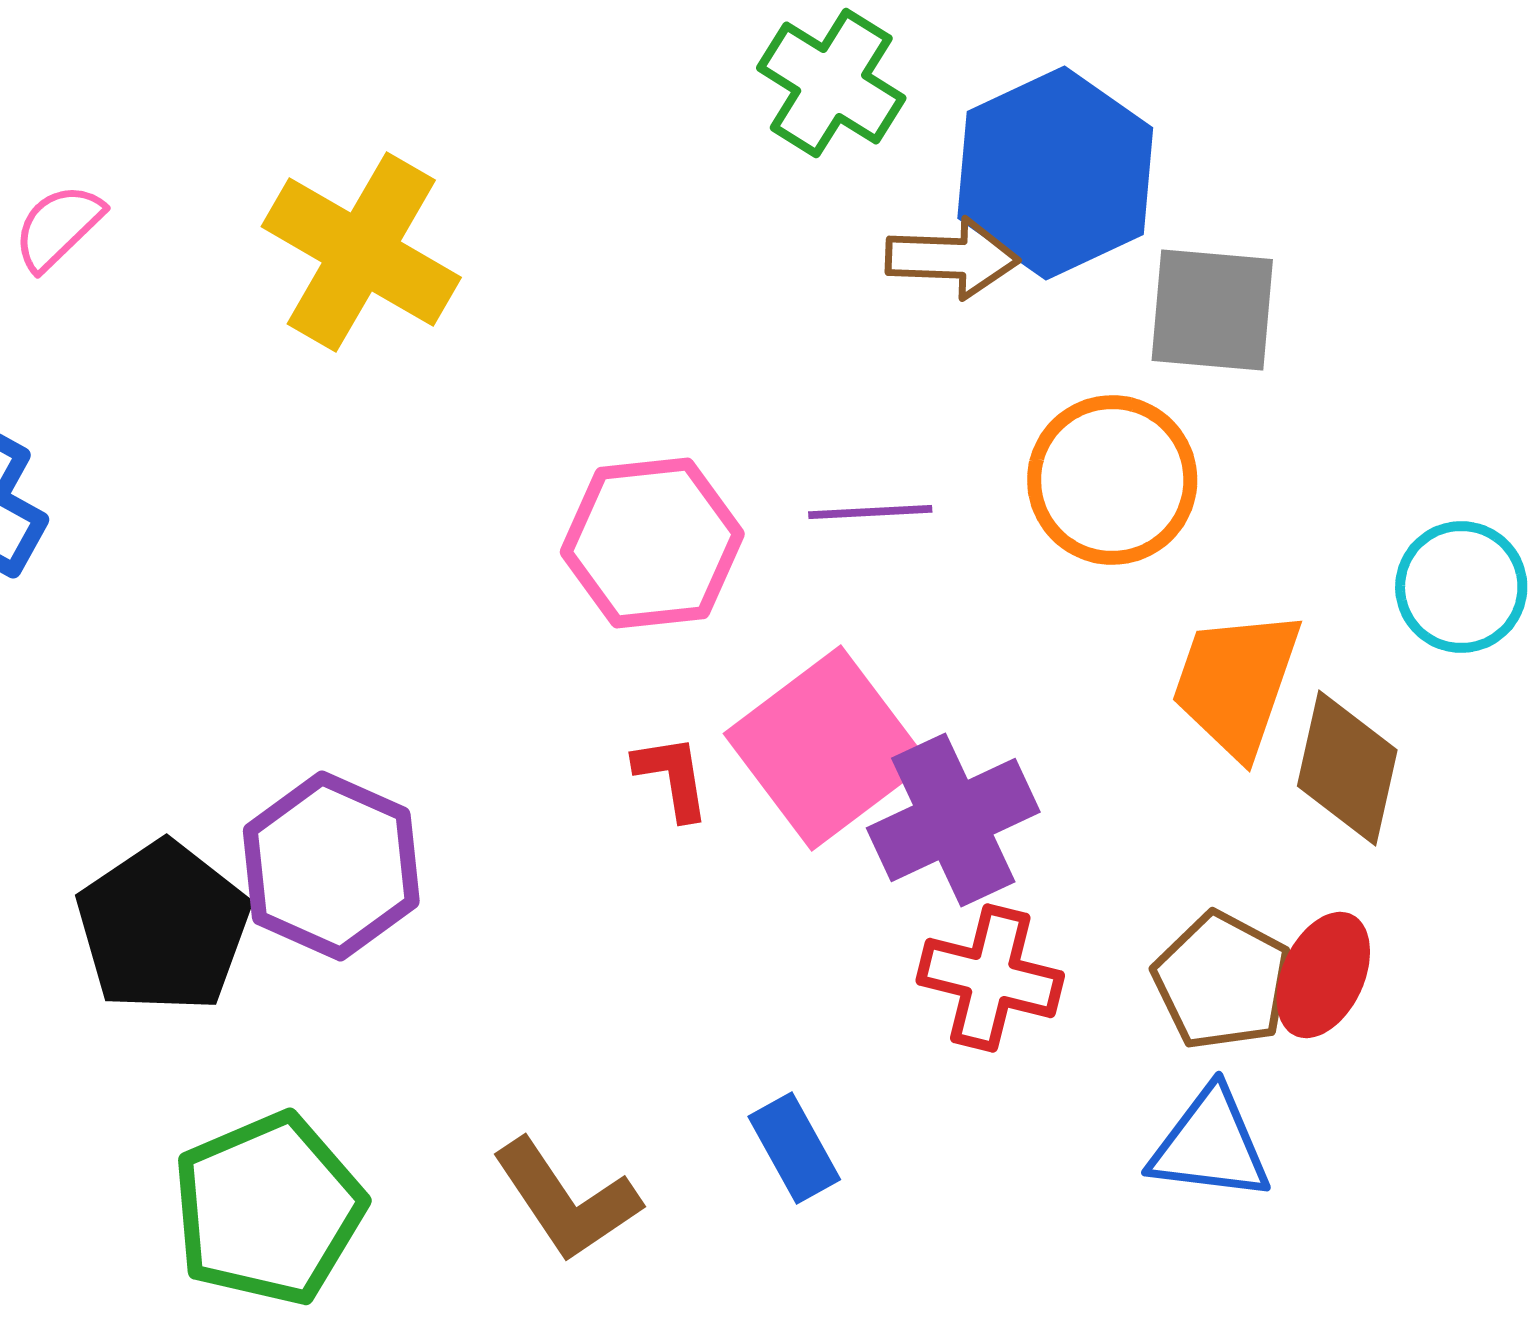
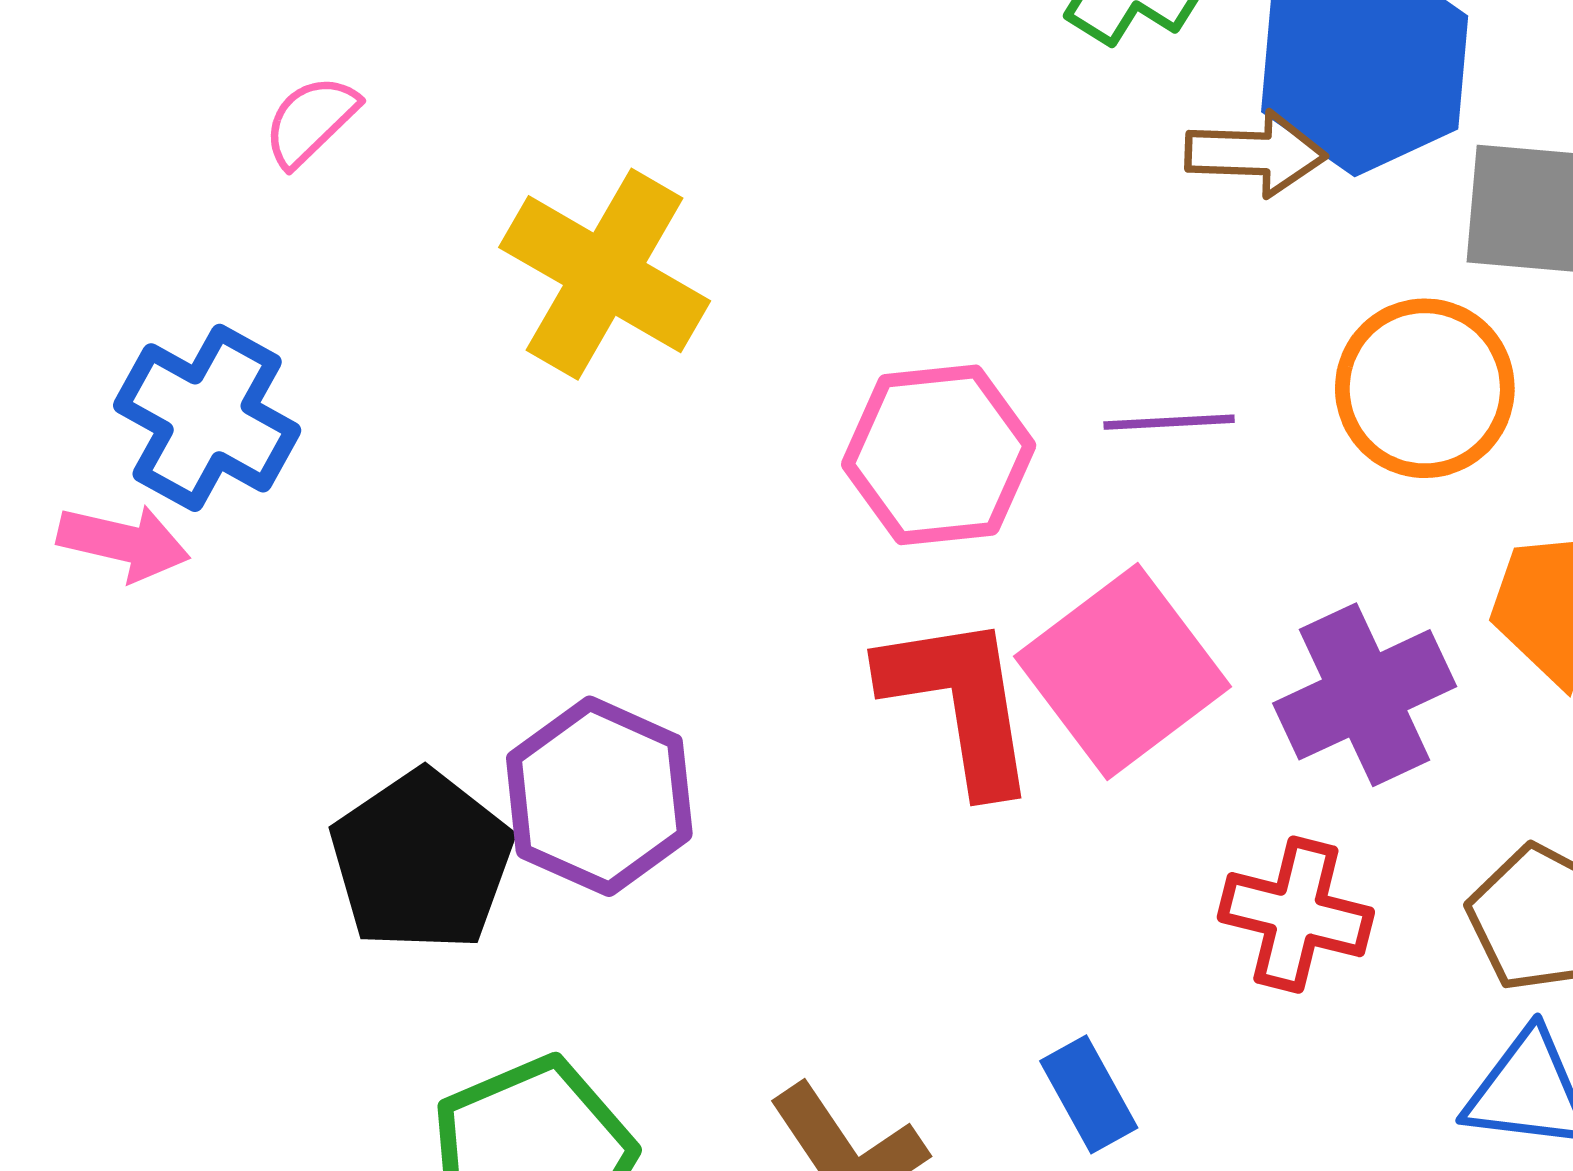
yellow cross: (361, 252) -> (605, 274), moved
red L-shape: (672, 777) -> (960, 702), size x2.0
purple cross: (953, 820) -> (1365, 695), moved

